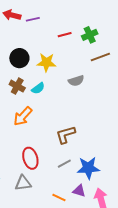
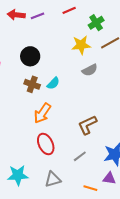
red line: (65, 35) -> (69, 10), moved
yellow star: (46, 62) -> (81, 45), moved
red ellipse: (30, 158) -> (46, 144), moved
gray line: (64, 164) -> (80, 156), moved

